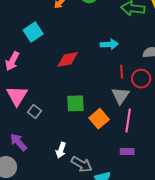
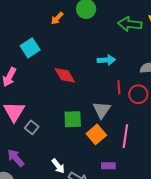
red diamond: (68, 59) -> (65, 75), turned 70
gray triangle: (120, 96) -> (102, 110), moved
white arrow: (61, 150) -> (58, 166), turned -56
purple rectangle: (127, 152) -> (108, 166), moved

